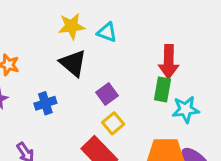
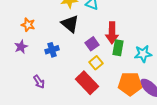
red arrow: (169, 62) -> (112, 33), moved
green rectangle: (162, 89) -> (118, 48), moved

